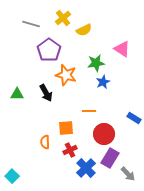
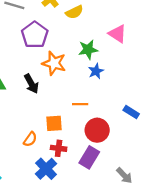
orange semicircle: (45, 142) -> (30, 139), turned -144
red cross: (70, 150) -> (59, 148), turned 32
purple rectangle: (110, 158) -> (89, 157), moved
blue cross: (86, 168) -> (46, 169), moved

